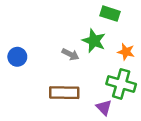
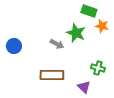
orange star: (126, 52) -> (102, 26), moved
green cross: (121, 84) -> (98, 68), size x0.6

